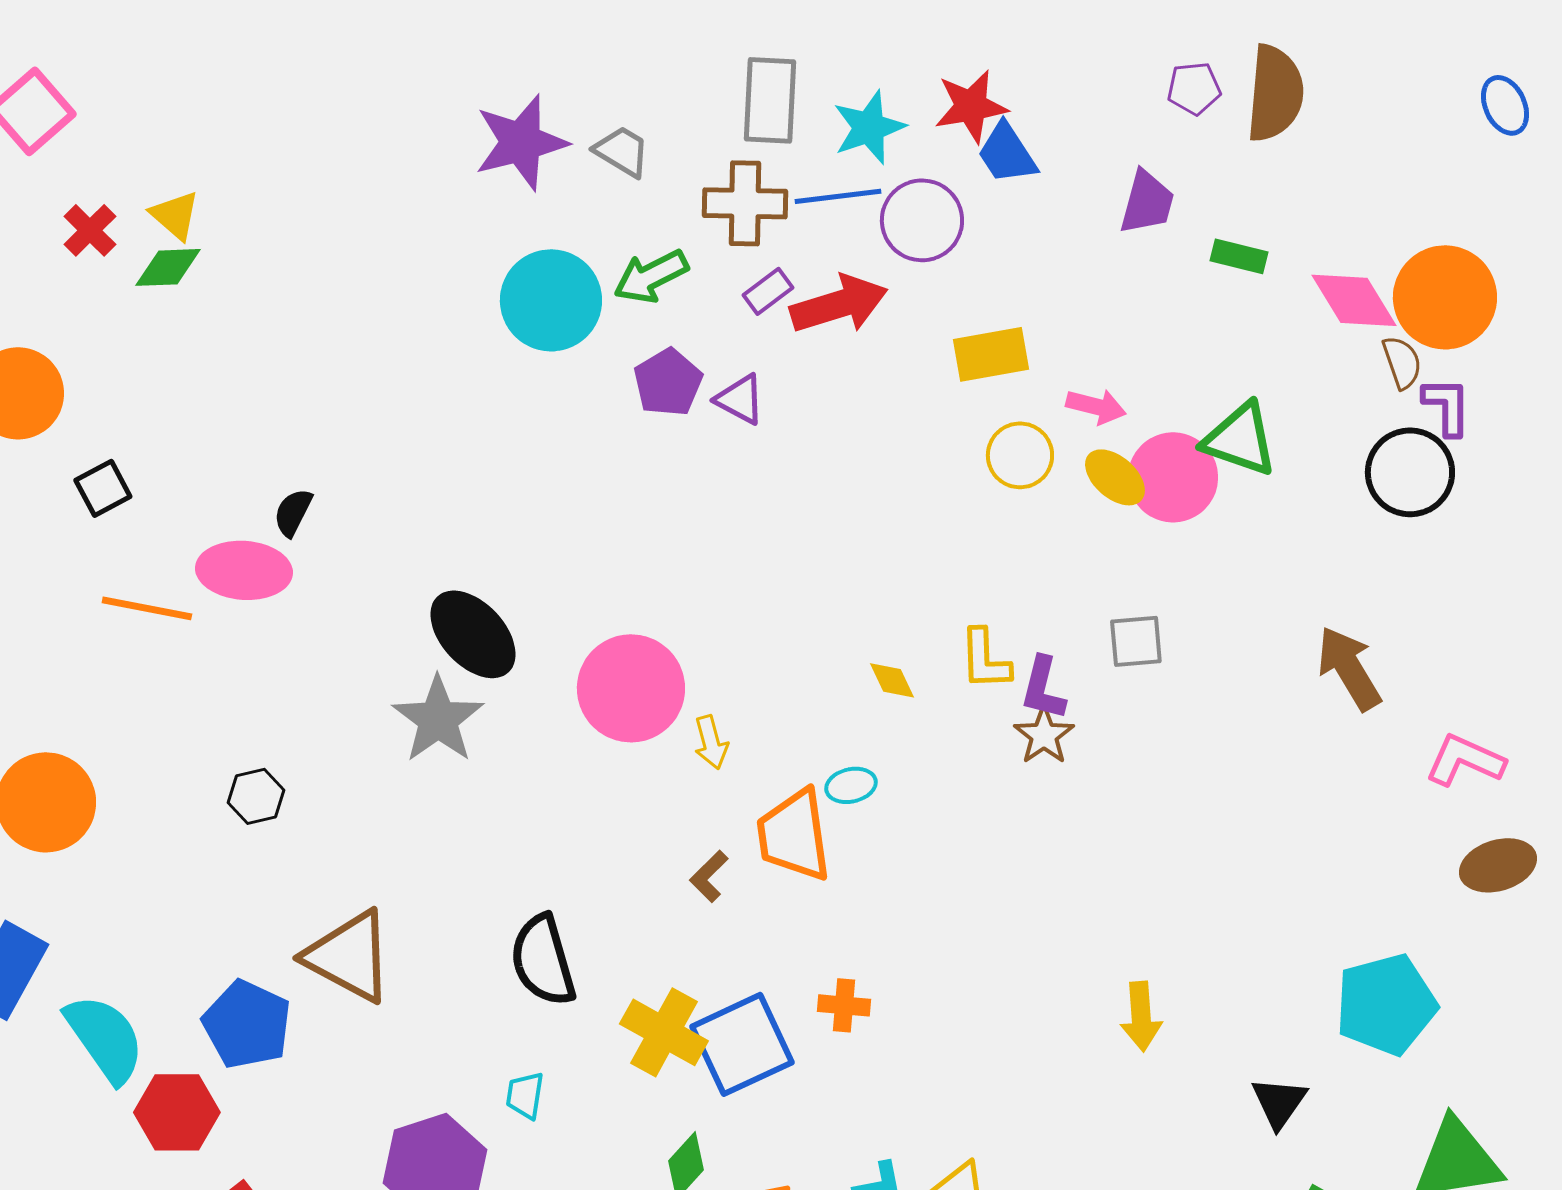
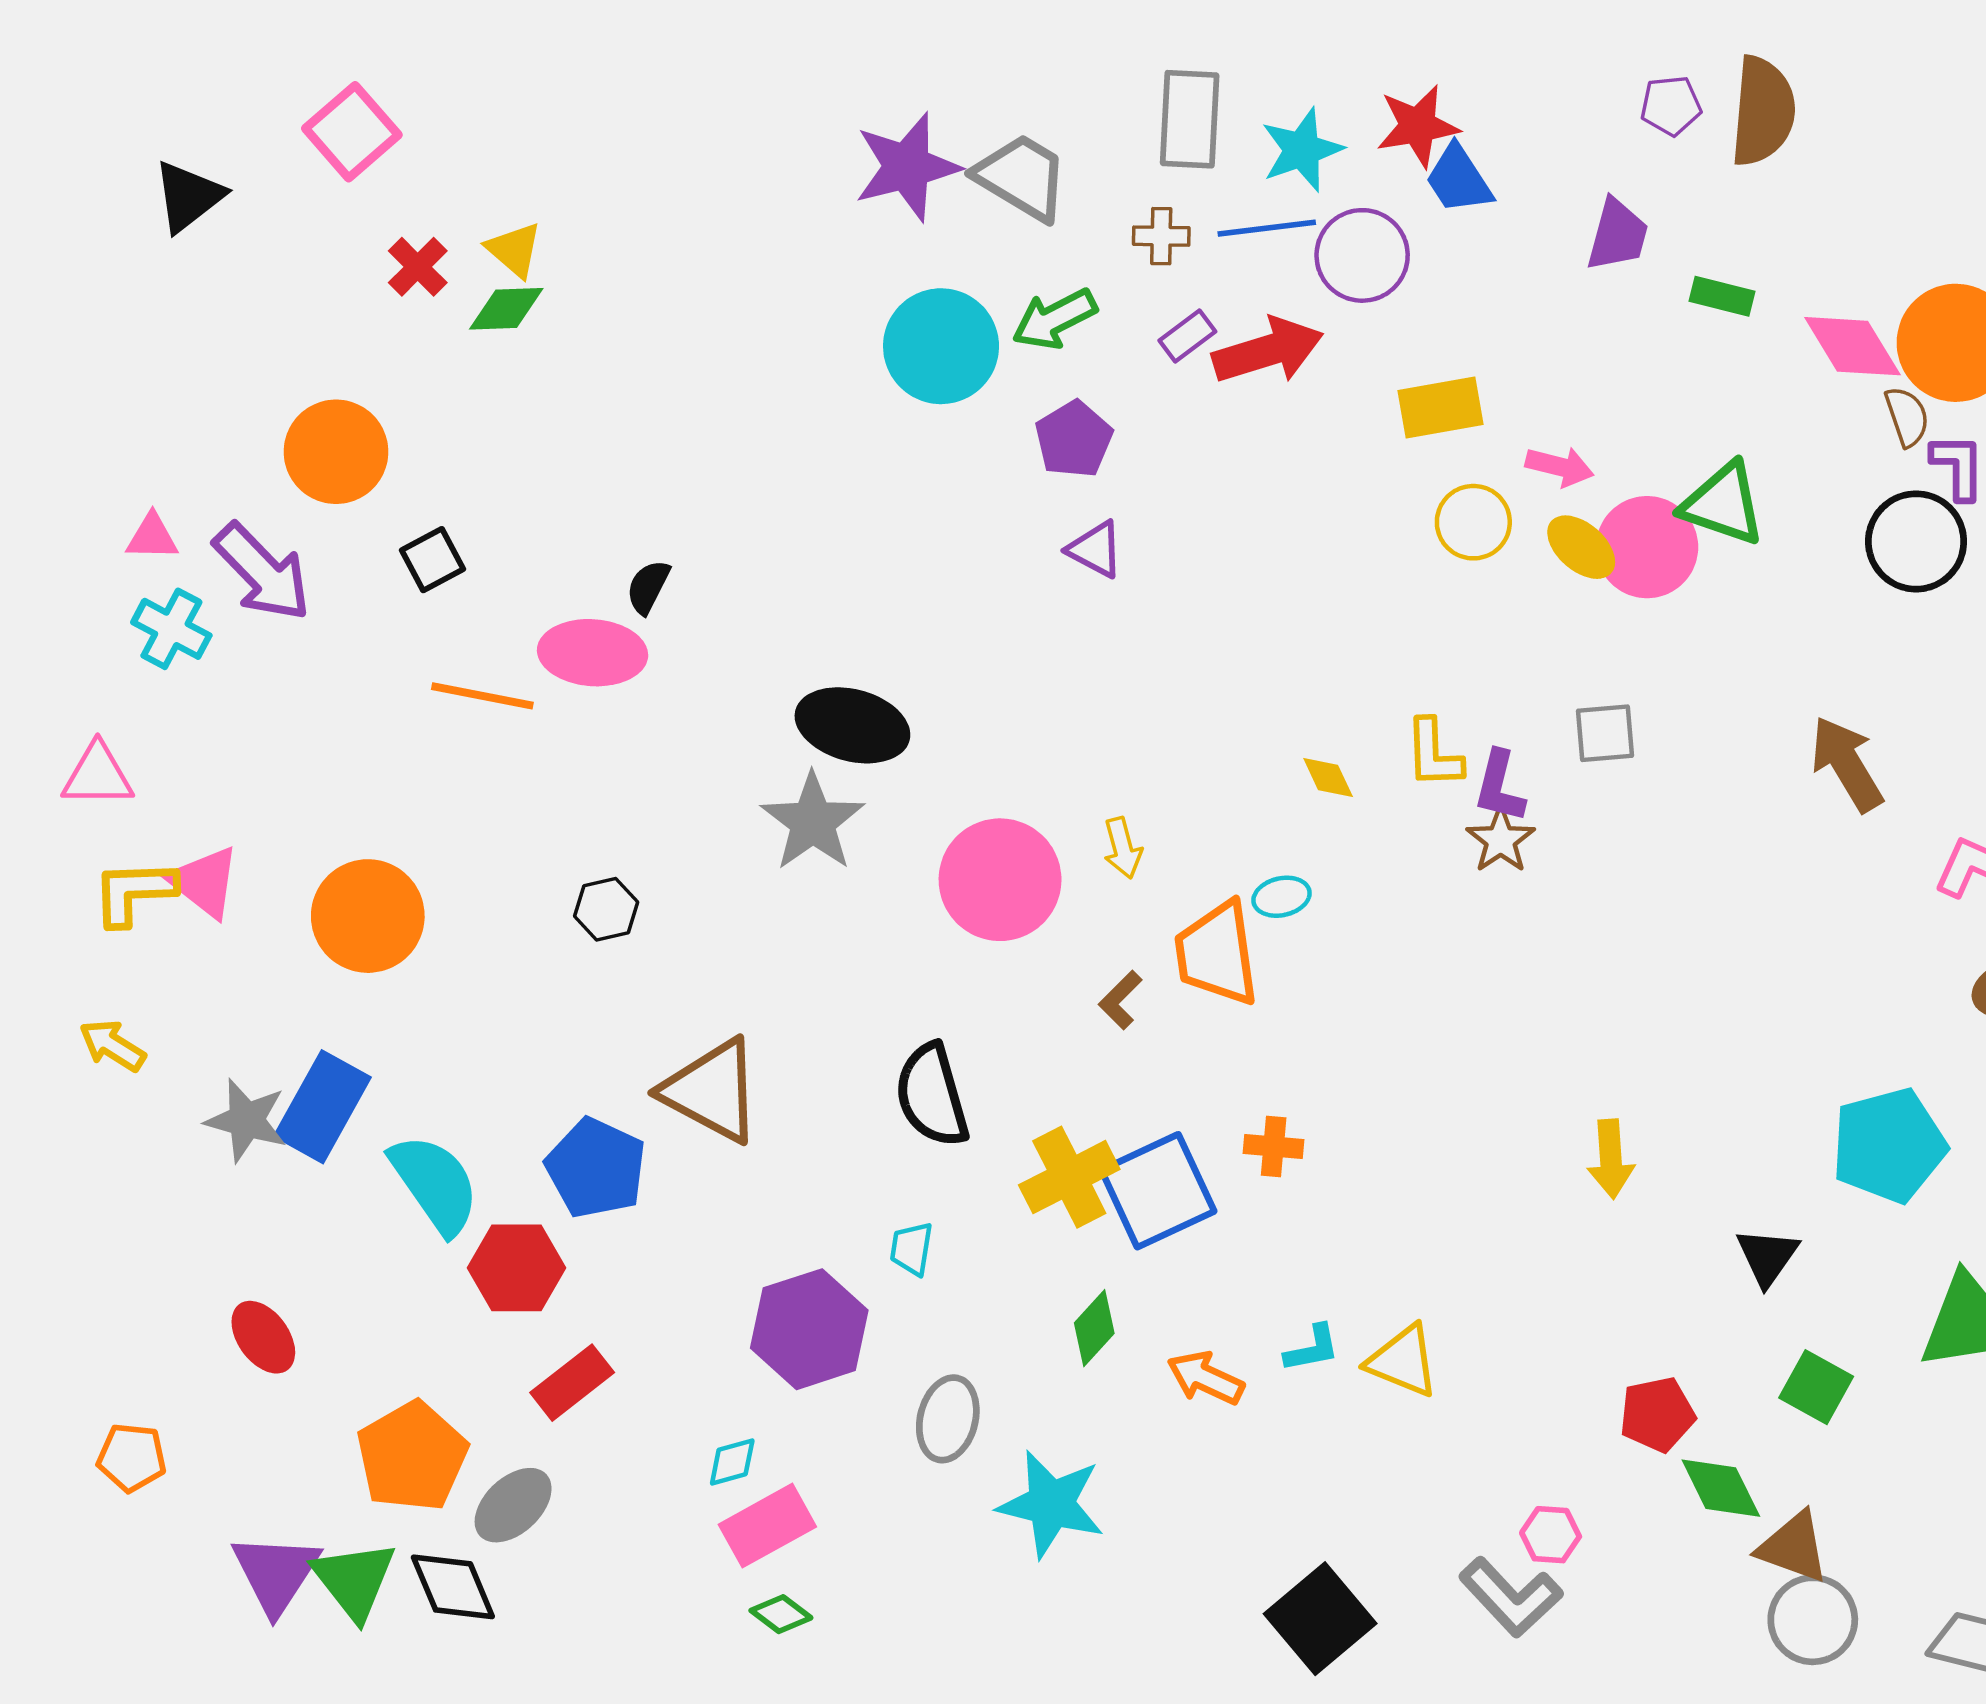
gray trapezoid: (622, 151) -> (1022, 177), size x1.5
brown cross: (745, 203) -> (1161, 236), size x0.6
purple triangle: (740, 399) -> (1095, 549), moved
black ellipse: (473, 634) -> (852, 725), turned -32
pink circle: (631, 688) -> (1000, 880), moved
yellow cross: (664, 1032) -> (1069, 1177), turned 34

